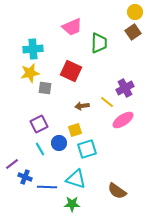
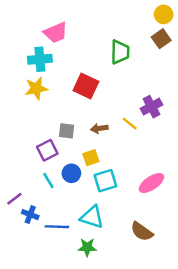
pink trapezoid: (72, 27) -> (56, 33), moved
gray square: (45, 88) -> (67, 131), moved
pink ellipse: (123, 120) -> (151, 183), moved

